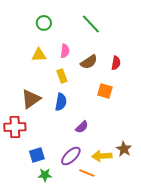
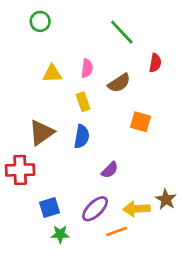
green circle: (44, 23) -> (40, 21), moved
red semicircle: (116, 63) -> (155, 63), moved
orange line: (87, 173) -> (116, 232), turned -42

